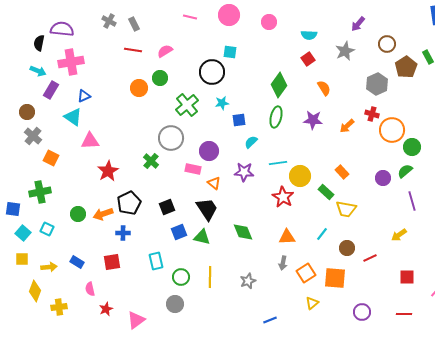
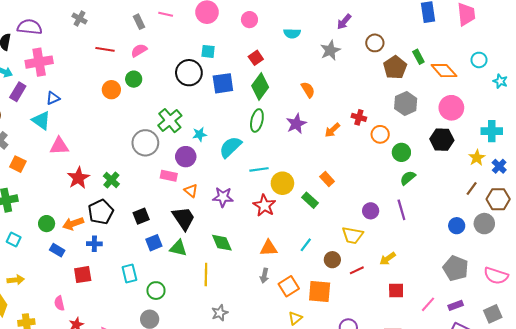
gray rectangle: (134, 24) -> (139, 22), moved
red square: (308, 59) -> (256, 58), moved
gray hexagon: (377, 84) -> (406, 104), moved
cyan star: (222, 103) -> (200, 134), moved
green cross: (187, 105) -> (170, 121), moved
blue square: (239, 120) -> (223, 83), moved, size x1.5
purple star: (313, 120) -> (296, 124), turned -30
orange circle: (392, 130) -> (380, 134), size x0.7
cyan semicircle: (251, 142) -> (230, 147), size x1.6
green cross: (151, 161) -> (111, 180), moved
green semicircle: (405, 171) -> (408, 178), moved
purple star: (244, 172) -> (223, 197), moved
purple circle: (383, 178) -> (371, 211), moved
yellow trapezoid: (346, 209) -> (353, 235), moved
yellow arrow: (399, 235) -> (388, 259), moved
blue rectangle: (77, 262) -> (57, 250), moved
yellow line: (210, 277) -> (206, 275), moved
gray star: (248, 281) -> (220, 313), moved

